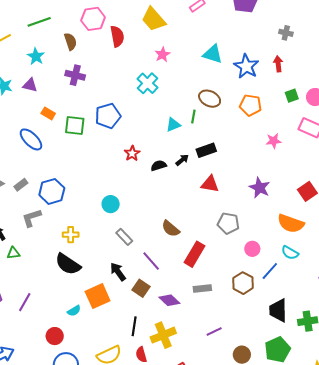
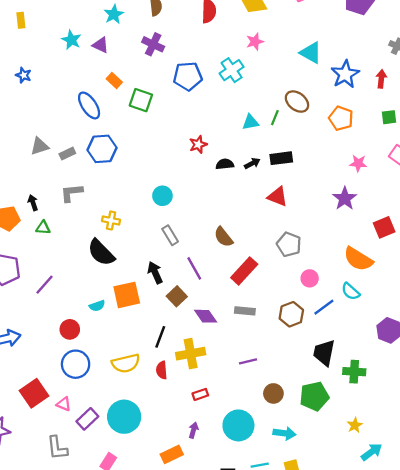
blue pentagon: (108, 116) -> (188, 76), moved
purple star: (260, 188) -> (345, 198), moved
blue hexagon: (52, 191) -> (102, 149), moved

